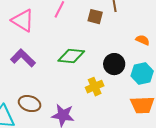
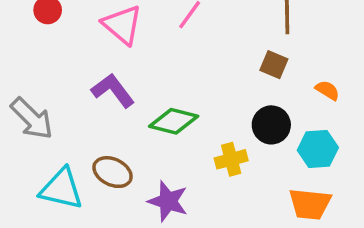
brown square: (95, 17) -> (274, 65), moved
green diamond: (71, 56) -> (174, 121), moved

